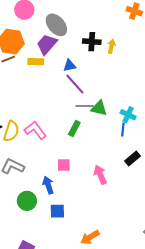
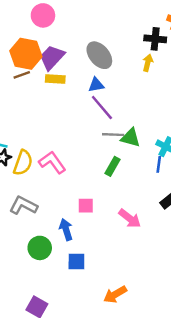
gray ellipse: (56, 25) -> (99, 55), moved
black cross: (92, 42) -> (155, 39), moved
purple trapezoid: (47, 44) -> (52, 57), moved
green rectangle: (74, 128) -> (112, 166), moved
pink arrow: (100, 175) -> (130, 218), turned 150

